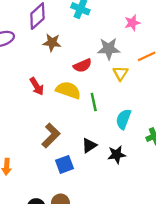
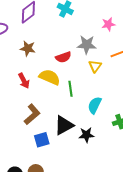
brown star: (52, 43) -> (28, 48), moved
red arrow: (37, 86) -> (24, 81), moved
black triangle: (89, 145) -> (64, 125), size x1.5

